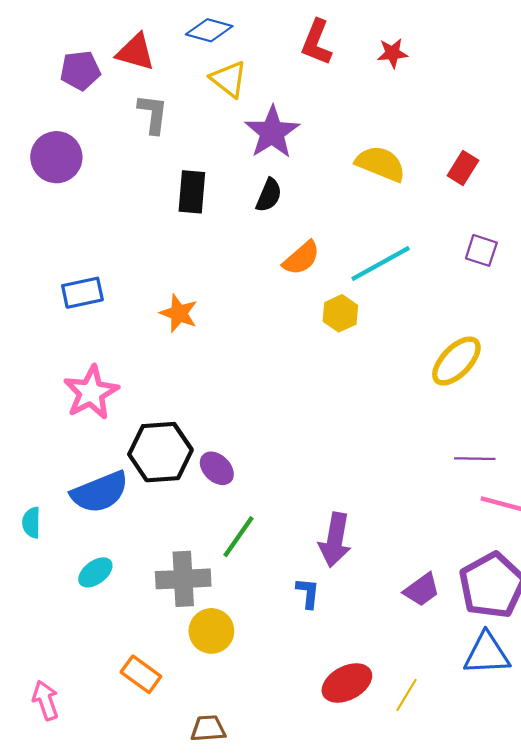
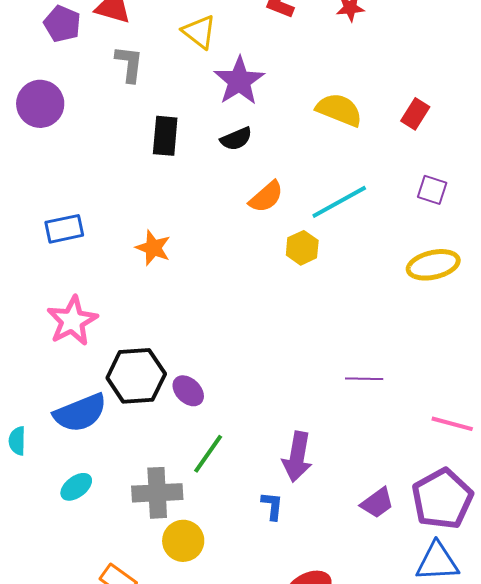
purple pentagon: (80, 70) -> (62, 24), turned 30
black semicircle: (269, 195) -> (236, 139), turned 44
yellow ellipse: (456, 361) -> (433, 265), moved, turned 33
purple line: (475, 459) -> (364, 379), moved

